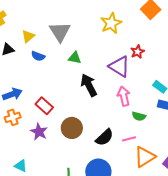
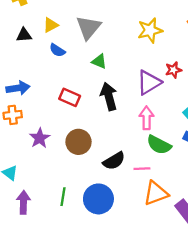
purple triangle: (119, 66) -> (149, 82), turned 45
red rectangle: (44, 106) -> (70, 97), moved, turned -30
green semicircle: (139, 116) -> (159, 145), size x1.5

